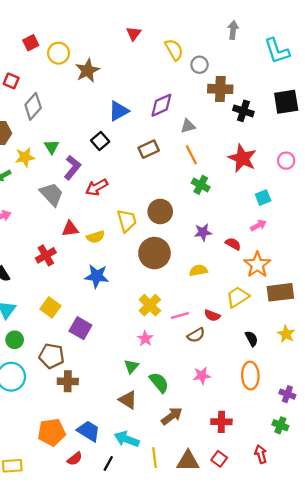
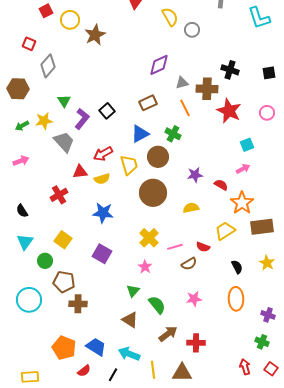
brown cross: (220, 89) -> (207, 89), moved
black square: (286, 102) -> (269, 73), moved, size x0.6
blue triangle: (119, 111) -> (140, 134), moved
black square: (100, 141) -> (107, 111), moved
yellow star: (25, 157) -> (44, 121), moved
green cross: (201, 185) -> (173, 134), moved
red arrow: (97, 187) -> (103, 154), moved
purple square: (80, 328) -> (102, 254), moved
green circle: (15, 340) -> (45, 261), moved
red cross: (221, 422) -> (196, 343), moved
orange pentagon: (52, 432) -> (64, 348), turned 30
red square: (219, 459) -> (271, 369), moved

